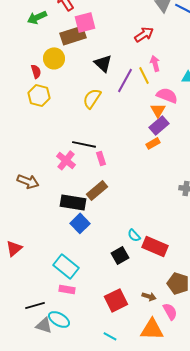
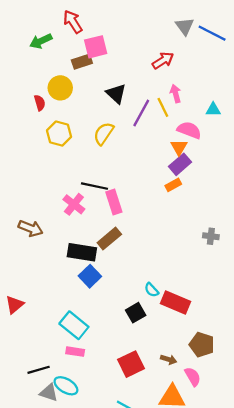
brown rectangle: (73, 35) -> (82, 62), size x0.7
yellow hexagon: (39, 95) -> (59, 134), moved
pink rectangle: (101, 158) -> (114, 202), size x1.5

